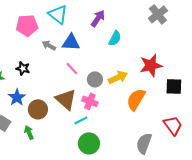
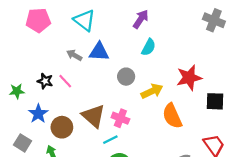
gray cross: (158, 14) -> (214, 20), moved, turned -30
purple arrow: (98, 18) -> (141, 19), moved
pink pentagon: (27, 25) -> (38, 20), moved
pink line: (72, 68) -> (65, 81), moved
gray circle: (95, 79) -> (126, 77), moved
orange semicircle: (136, 99) -> (172, 116), turned -55

